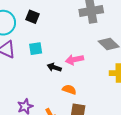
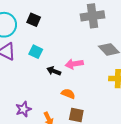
cyan square: (36, 49) -> (36, 52), turned 32

